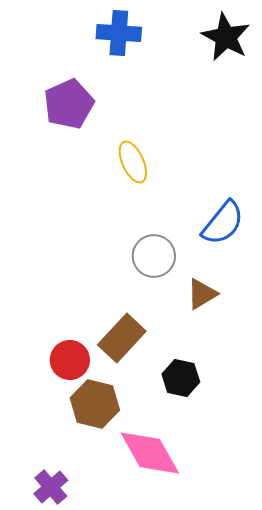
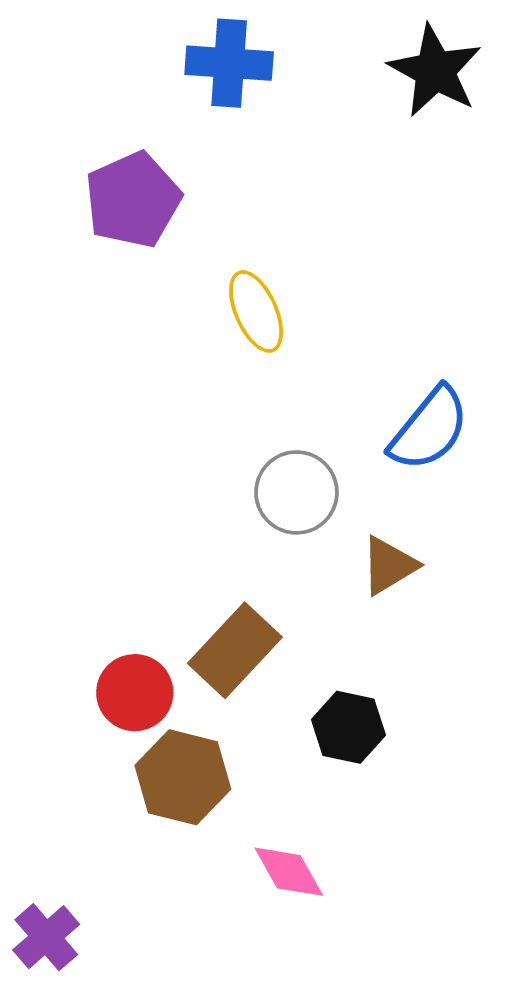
pink diamond: (150, 453) -> (289, 872), size x0.6
purple cross: (51, 487) -> (46, 937), moved

